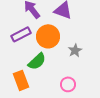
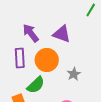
purple rectangle: (21, 34) -> (20, 58), turned -66

